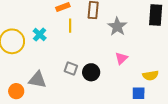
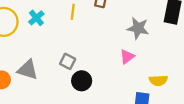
gray star: (117, 26) -> (138, 28), moved, turned -30
black circle: (91, 72) -> (82, 81), moved

